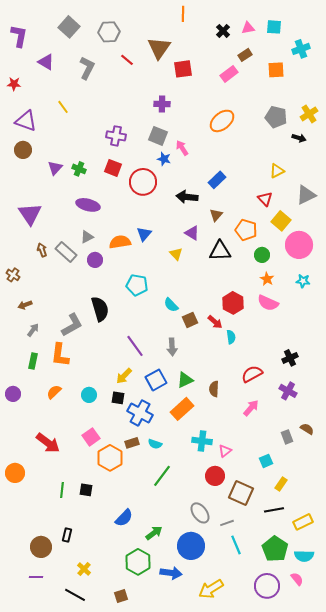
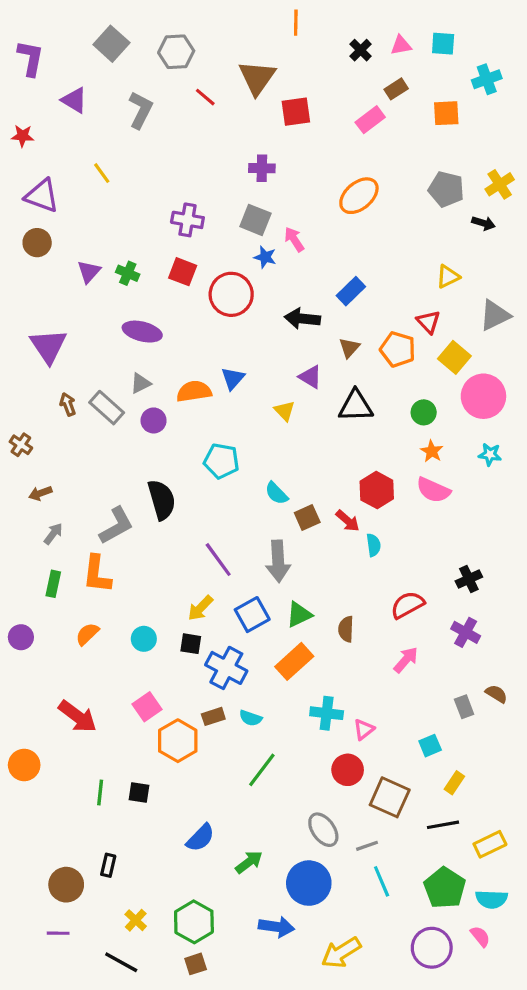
orange pentagon: (246, 230) -> (398, 349), moved
gray arrow: (172, 347) -> (278, 561), size x1.4
green hexagon: (138, 562) -> (194, 922), moved

